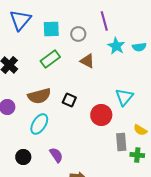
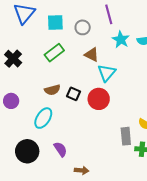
brown semicircle: (39, 96) -> (52, 90), moved, size x0.7
cyan triangle: (124, 97) -> (107, 73), moved
red circle: (101, 115) -> (99, 99), moved
black circle: (23, 157) -> (27, 151), size x1.5

